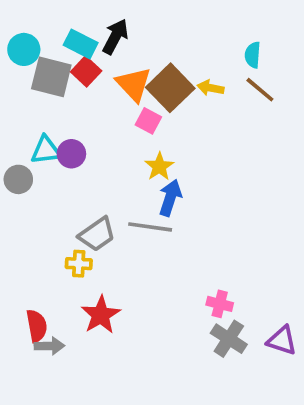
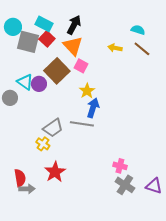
black arrow: (115, 37) -> (74, 25), moved
cyan semicircle: (253, 55) -> (138, 30), turned 104
brown square: (170, 88) -> (57, 71), moved
cyan triangle: (46, 150) -> (25, 82), turned 42
yellow cross: (79, 264) -> (43, 144), turned 32

